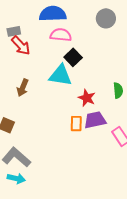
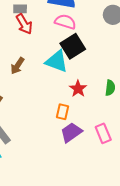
black square: (73, 57) -> (73, 46), size x1.4
purple trapezoid: (95, 120) -> (71, 132), moved, turned -35

